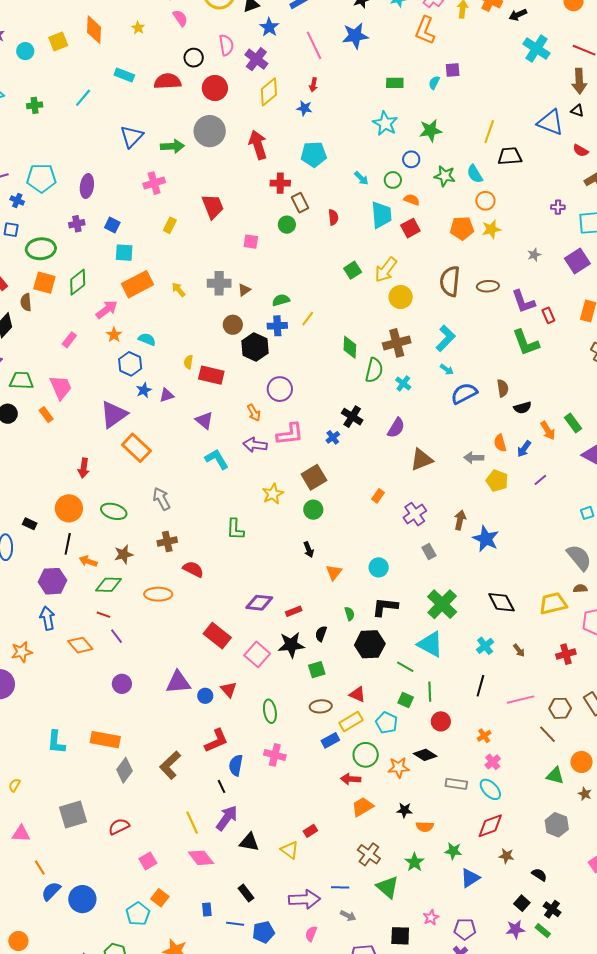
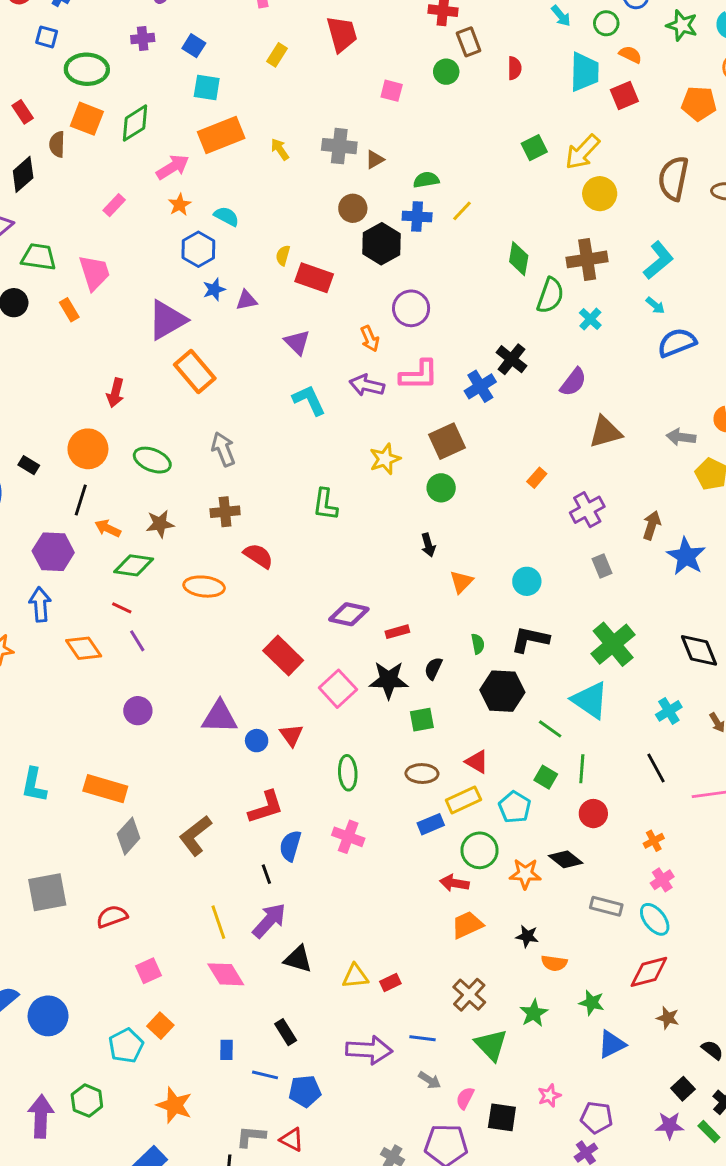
blue cross: (333, 437) -> (480, 386), size x1.5
black line: (480, 686) -> (656, 768), turned -50
red rectangle: (310, 831) -> (390, 982), moved
yellow triangle: (290, 850) -> (355, 976), turned -48
pink semicircle: (311, 934) -> (465, 1098), moved

